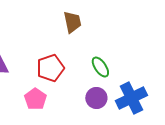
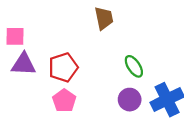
red pentagon: (50, 68) -> (63, 67), moved

